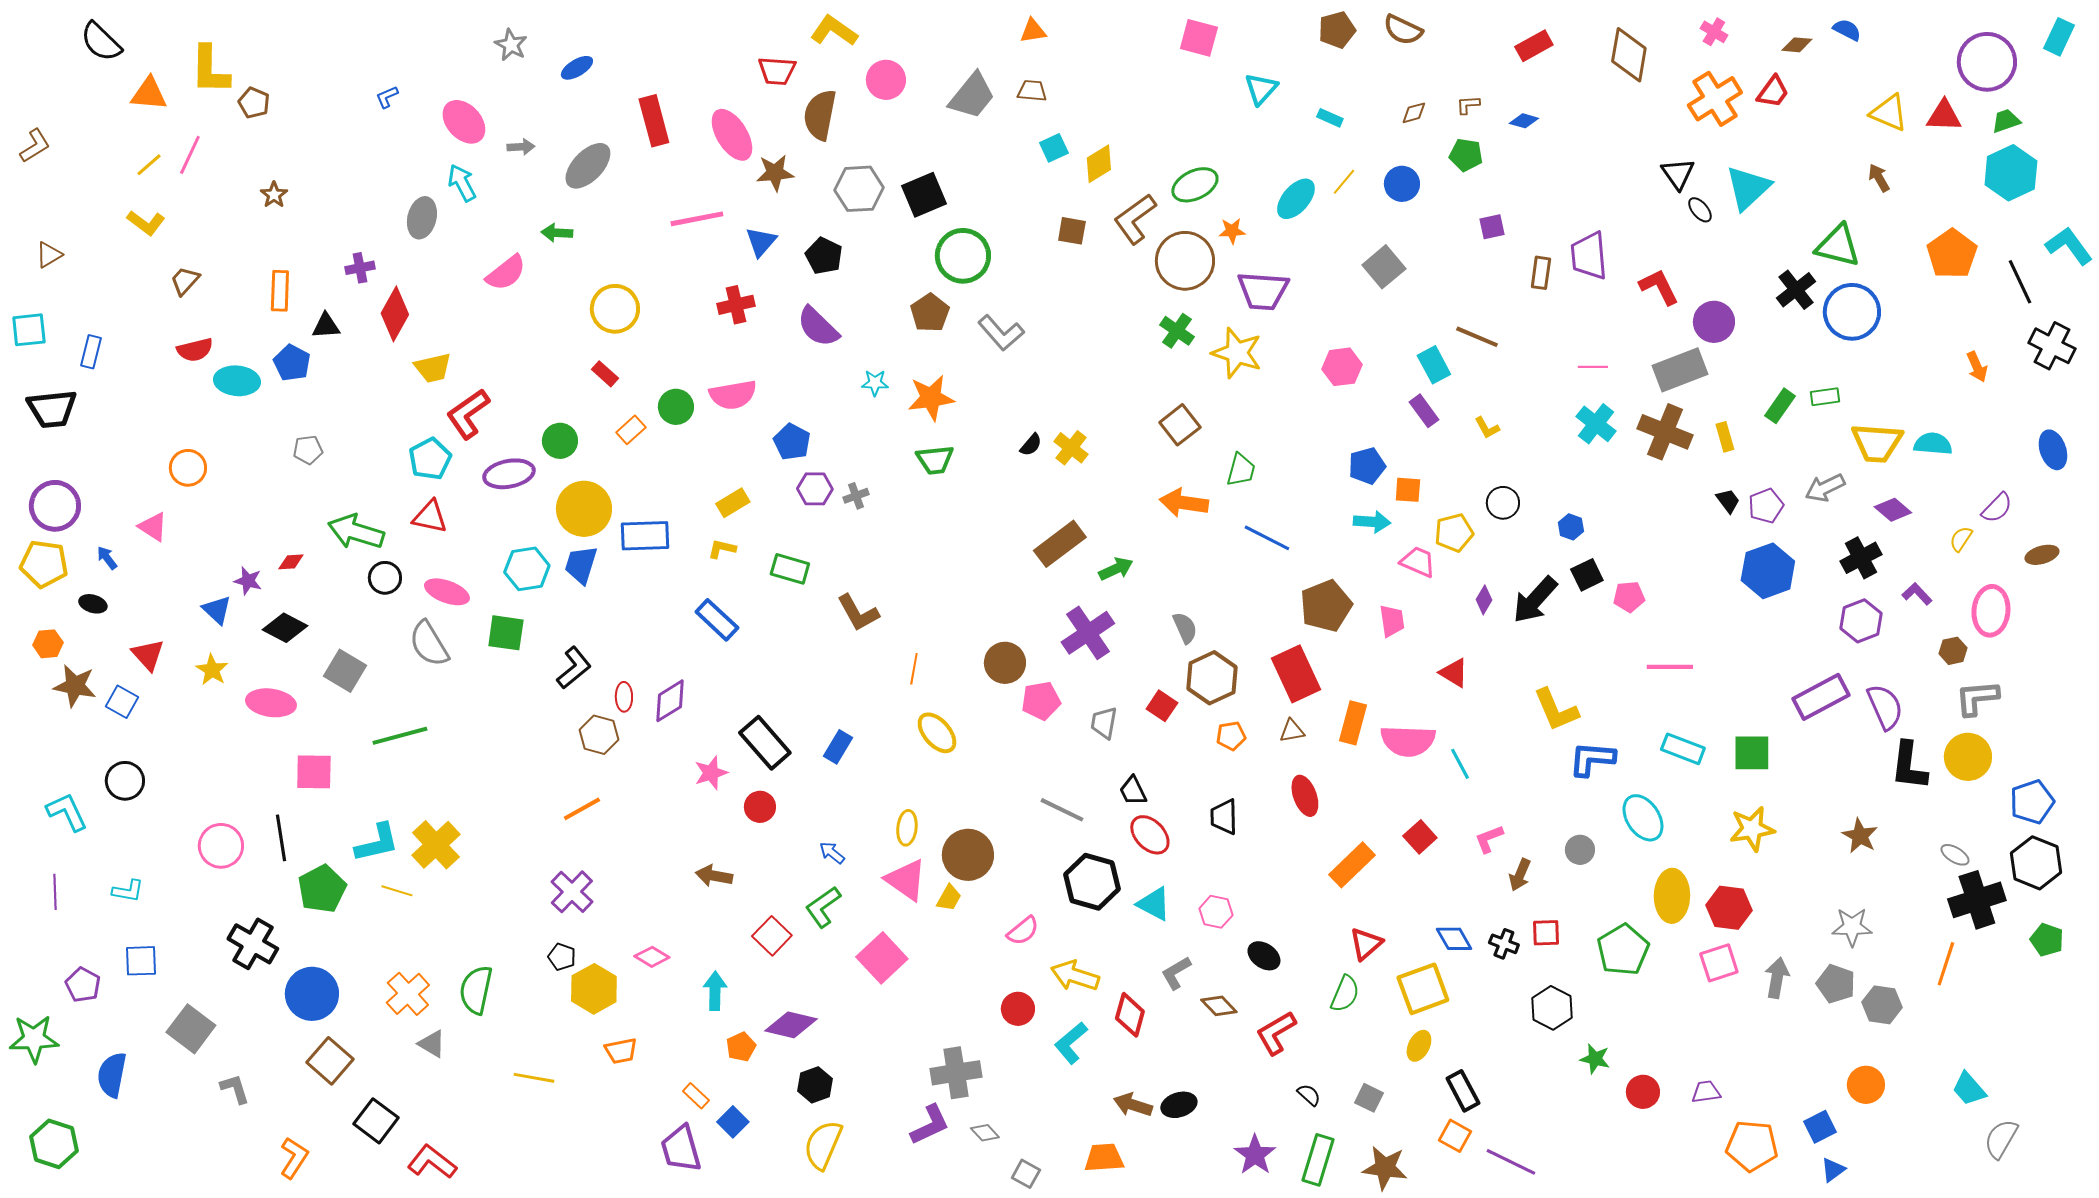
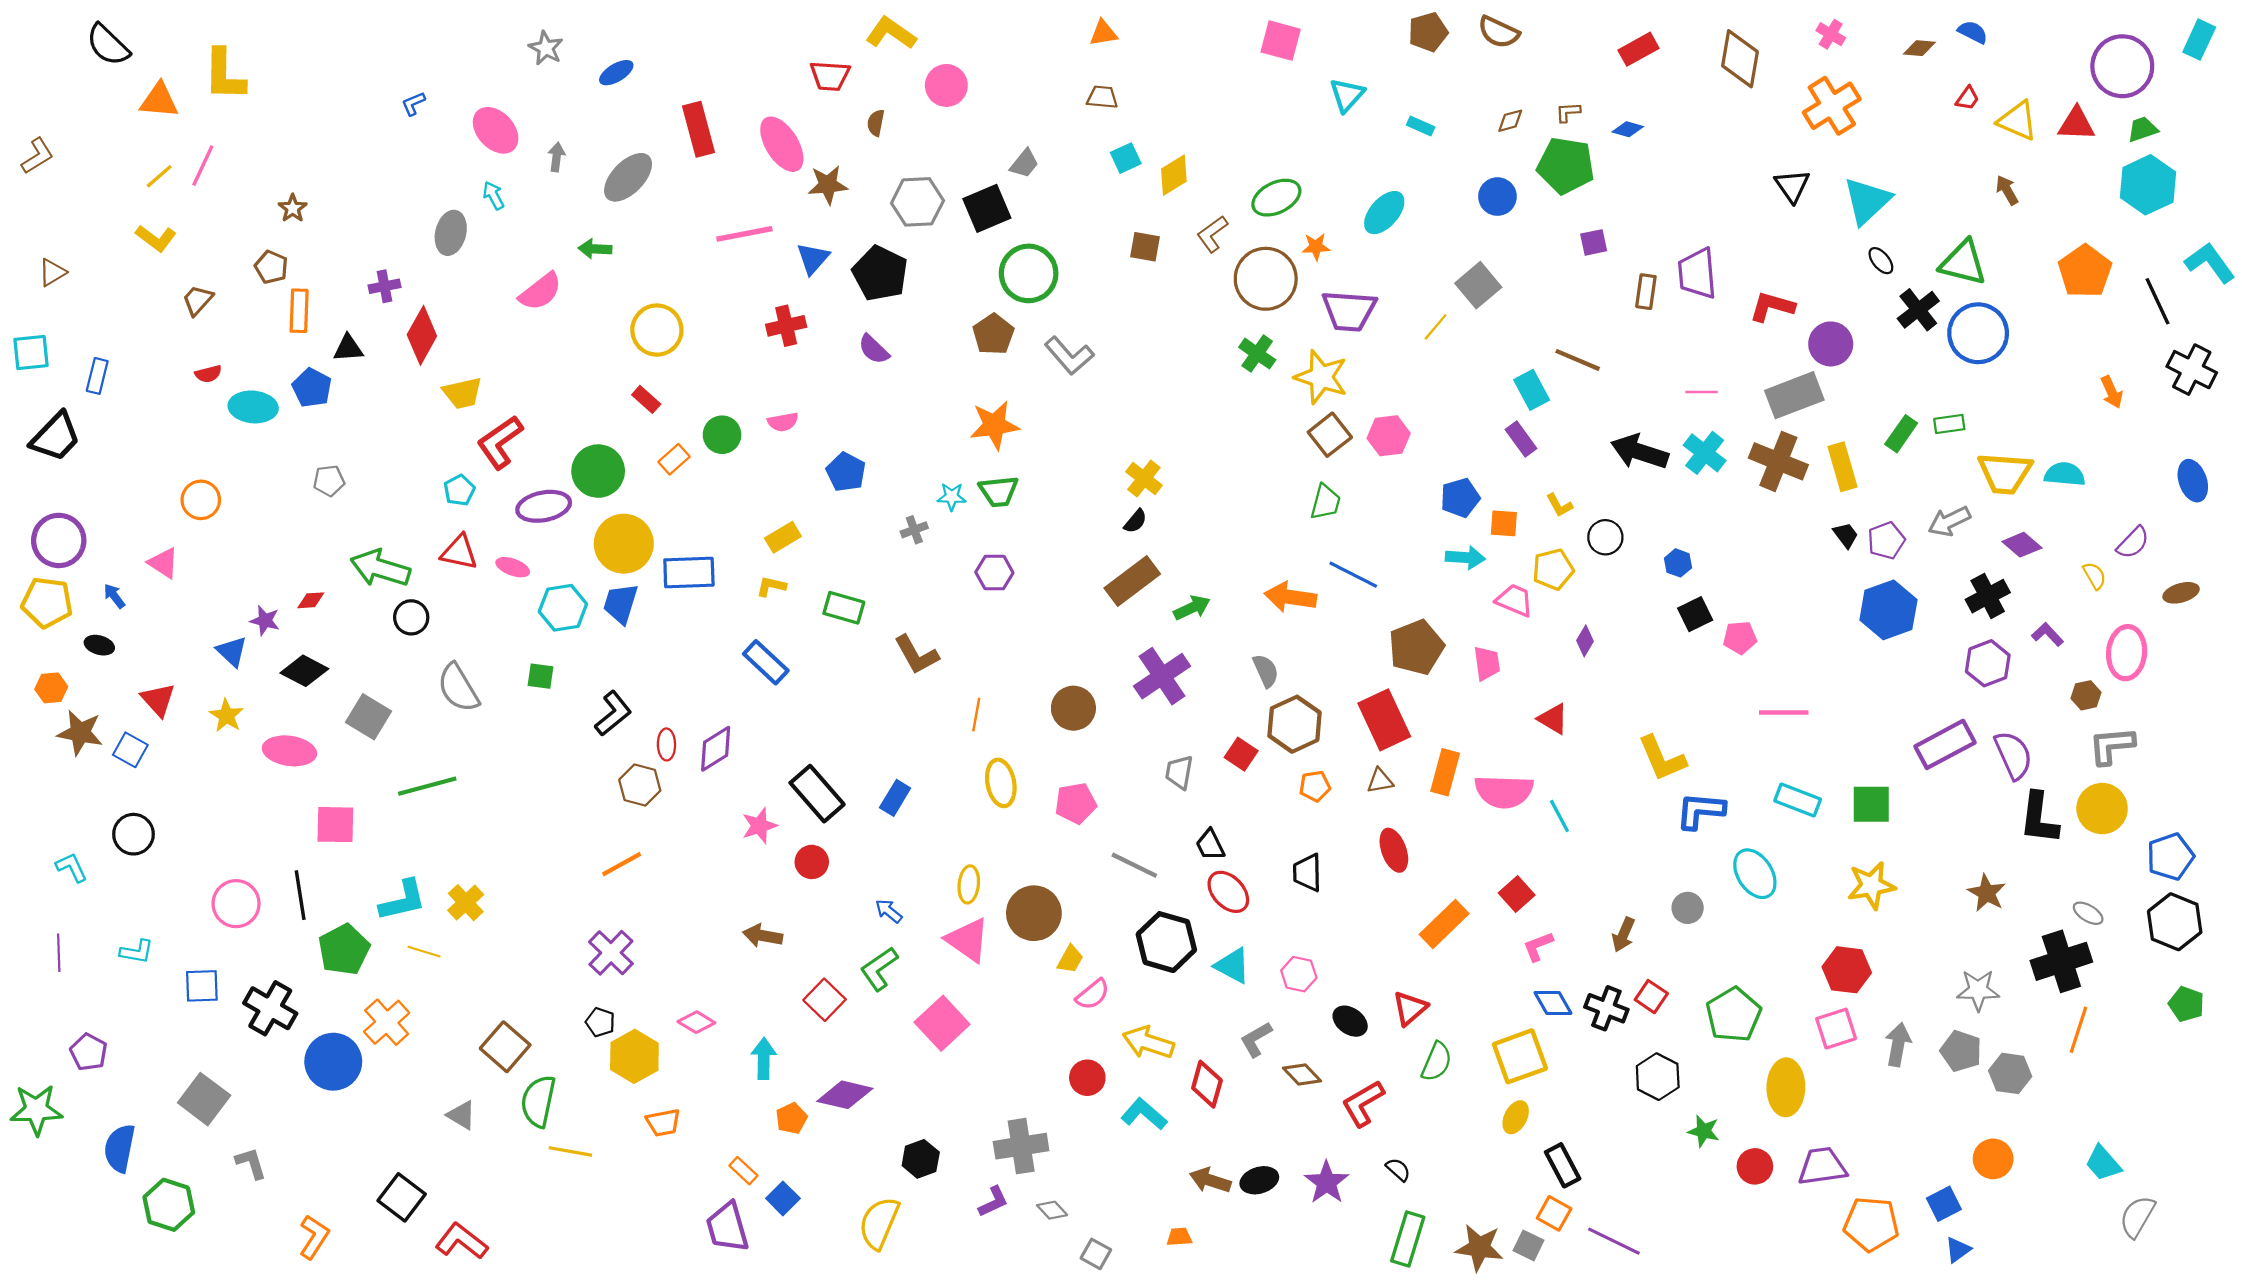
red trapezoid: (1773, 92) -> (1967, 98), moved, size x0.7
gray trapezoid: (972, 96) -> (1024, 163), moved, size x0.6
brown pentagon: (254, 103) -> (271, 267), moved
brown semicircle: (820, 115) -> (876, 123), size x0.5
gray arrow: (521, 147) -> (556, 157), turned -80
green pentagon: (1466, 155) -> (1566, 166), size x1.6
yellow line: (1344, 182) -> (1436, 327), moved
cyan arrow: (462, 183) -> (493, 195), size x0.7
black ellipse: (1700, 210) -> (1881, 261), moved
brown L-shape: (1135, 219) -> (1212, 234), size x0.7
black pentagon: (824, 256) -> (880, 273), size x1.4
red L-shape: (1659, 287) -> (1772, 307), turned -48
purple semicircle: (818, 327) -> (874, 349), size x0.7
red semicircle: (195, 350) -> (208, 374), size x0.7
pink hexagon: (1342, 367) -> (1389, 436), moved
cyan star: (875, 383) -> (952, 497), moved
pink semicircle: (733, 395) -> (783, 422), size x0.6
black trapezoid: (52, 409) -> (56, 437), turned -40
brown square: (1180, 425) -> (1330, 435), moved
yellow L-shape: (1487, 428) -> (1559, 505), moved
yellow rectangle: (1725, 437) -> (1842, 467), size x1.5
green circle: (560, 441) -> (598, 471), size x1.4
black semicircle: (1031, 445) -> (1135, 521), moved
cyan pentagon: (430, 459) -> (459, 490), size x0.7
purple hexagon: (815, 489) -> (994, 573), moved
orange arrow: (1184, 503) -> (1290, 597), moved
yellow semicircle: (1961, 539) -> (2095, 576), turned 116
pink ellipse: (447, 592) -> (513, 567), moved, size x0.7
black arrow: (1535, 600) -> (1640, 452), moved, turned 66
green square: (506, 633) -> (540, 676), size x0.7
pink pentagon: (1041, 701) -> (1076, 803), moved
yellow ellipse: (937, 733) -> (1001, 783), turned 30
cyan L-shape: (67, 812) -> (72, 867), size x0.7
pink L-shape: (1489, 839) -> (1538, 946), moved
yellow cross: (436, 845) -> (466, 903), size x0.7
yellow ellipse: (1672, 896) -> (1786, 1087), moved
yellow trapezoid: (949, 898) -> (1070, 959), moved
black cross: (1977, 900) -> (2061, 961), moved
red square: (1546, 933) -> (1651, 997), turned 36
red triangle: (1366, 944) -> (1410, 1008), moved
black cross: (1504, 944) -> (1606, 1008), size x1.4
blue square: (141, 961) -> (202, 986), moved
green semicircle: (476, 990) -> (538, 1101), moved
orange cross: (408, 994) -> (387, 1022), moved
cyan L-shape: (1071, 1043) -> (1144, 1114), turned 81
brown square: (330, 1061) -> (505, 1047), moved
black hexagon: (815, 1085) -> (921, 1159), moved
purple trapezoid: (1706, 1092) -> (1822, 1166), size x1.6
gray square: (1369, 1098) -> (1528, 1245), moved
purple L-shape: (930, 1125) -> (993, 1202), size x0.7
green hexagon: (54, 1144) -> (169, 1205), moved
purple star: (1255, 1155) -> (1327, 1182), moved
orange trapezoid: (1104, 1158) -> (1179, 1237), size x0.6

